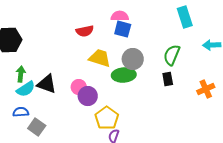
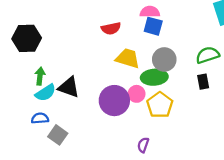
green semicircle: (172, 55) -> (208, 55), turned 50
pink circle: (79, 87) -> (137, 94), moved
purple circle: (88, 96) -> (114, 101), size x1.4
yellow pentagon: (107, 118) -> (160, 105), moved

